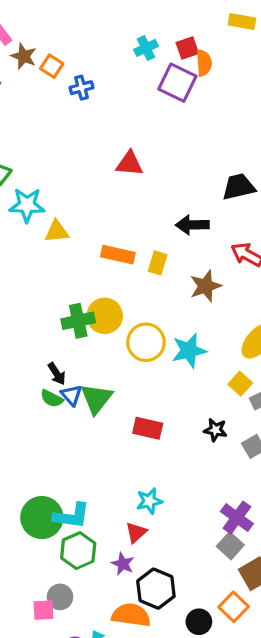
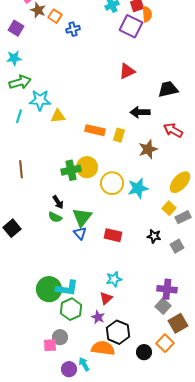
red triangle: (129, 164) -> (127, 71), moved, turned -30
blue triangle: (72, 395) -> (80, 233), moved
purple cross: (237, 518) -> (167, 289), turned -30

